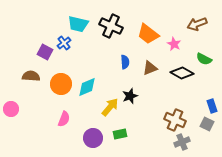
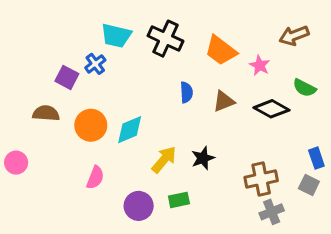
black star: (130, 96) -> (203, 158), moved
brown cross: (175, 120) -> (261, 179), turned -35

